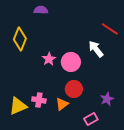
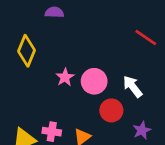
white arrow: (96, 49) -> (133, 87), moved
red circle: (74, 89) -> (111, 110), moved

